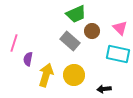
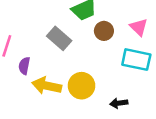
gray rectangle: (70, 41) -> (59, 38), moved
yellow arrow: (46, 75) -> (47, 86), turned -95

